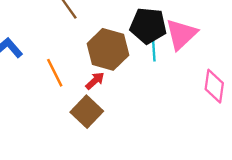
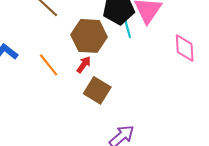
brown square: (87, 112) -> (97, 90), moved

